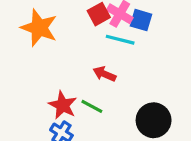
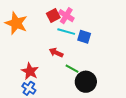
blue square: (141, 20) -> (84, 37), moved
green line: (92, 106) -> (72, 69), moved

